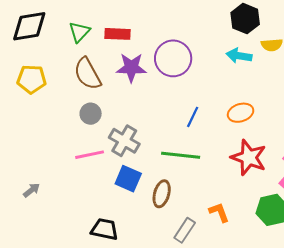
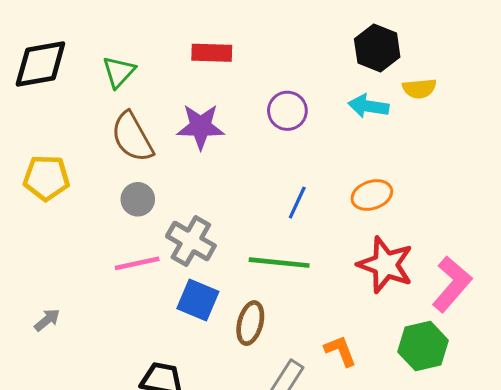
red rectangle: (117, 34) -> (212, 53), moved
purple circle: (173, 58) -> (287, 111), moved, size x0.7
yellow pentagon: (32, 79) -> (46, 178), moved

